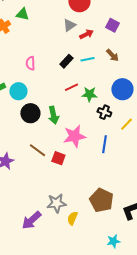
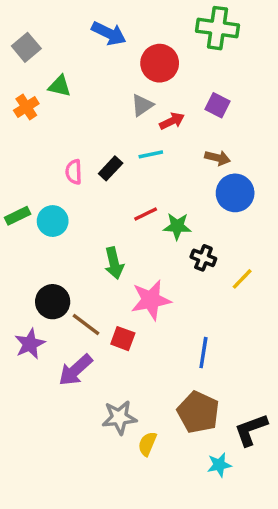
brown arrow: (112, 55) -> (218, 158), turned -32
cyan line: (87, 59) -> (151, 154), moved
black rectangle: (66, 61) -> (111, 168), moved
blue circle: (122, 89) -> (235, 193), moved
black circle: (30, 113) -> (53, 302), moved
blue line: (104, 144) -> (203, 353), moved
purple arrow: (31, 220) -> (75, 370), moved
cyan star: (113, 241) -> (219, 465), moved

